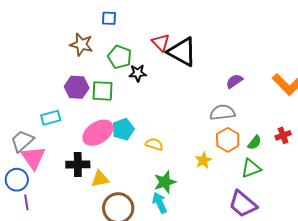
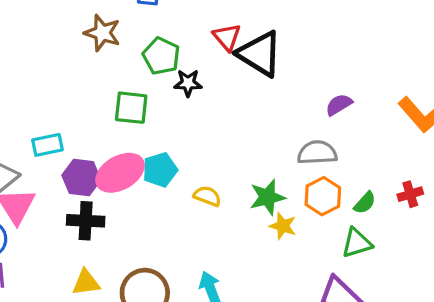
purple hexagon: (77, 87) -> (81, 178), moved
yellow star: (203, 160) -> (283, 226), turned -30
yellow triangle: (100, 179) -> (86, 283), moved
green star: (165, 182) -> (267, 197), moved

